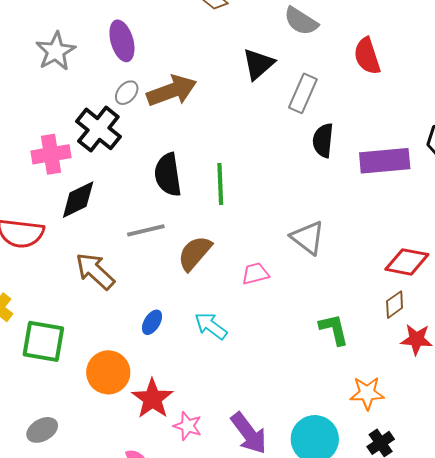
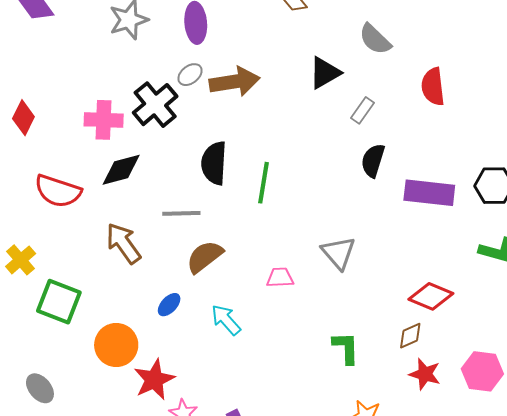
gray rectangle: (303, 93) -> (362, 110), size x0.7
brown semicircle: (195, 253) -> (205, 257), moved
gray ellipse: (42, 430) -> (40, 388), turned 68

